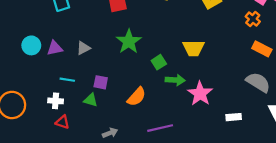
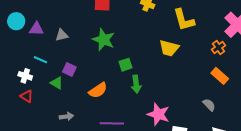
green star: (129, 42) -> (104, 40), turned -30
yellow trapezoid: (193, 48) -> (169, 48), moved
green arrow: (175, 80) -> (136, 84), turned 66
gray semicircle: (258, 82) -> (209, 105), size x0.6
pink star: (200, 94) -> (158, 114), moved, turned -30

